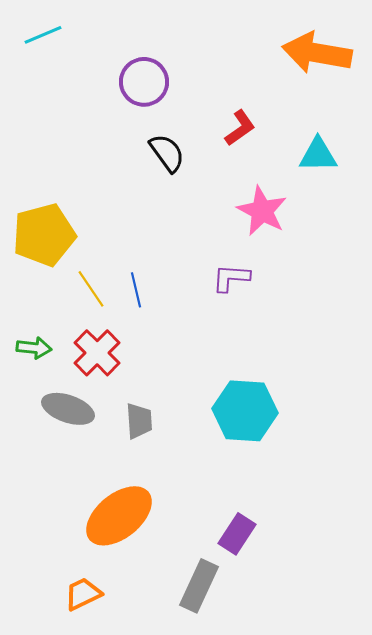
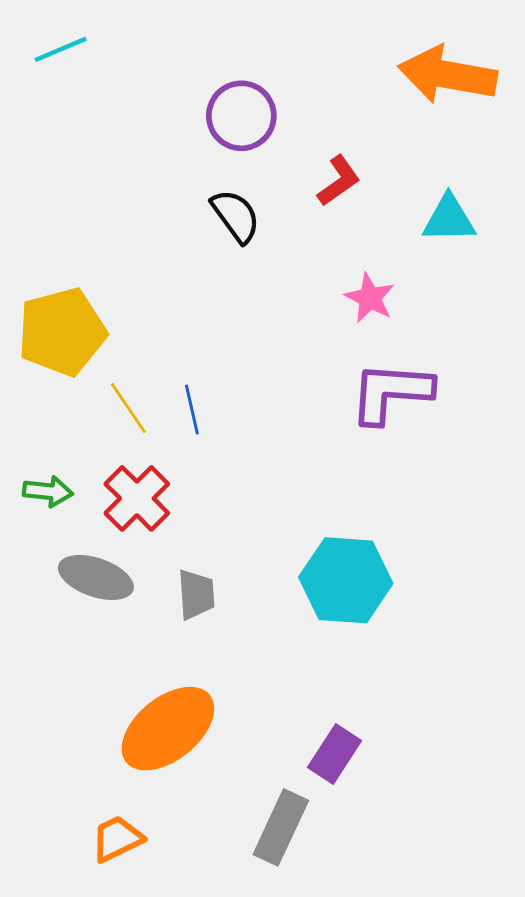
purple circle: (144, 82) -> (241, 116), moved
pink star: (262, 211) -> (370, 298), size x0.7
purple L-shape: (231, 278) -> (391, 393), moved, size x1.6

